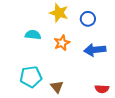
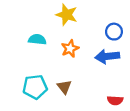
blue circle: (88, 19) -> (114, 32), moved
brown triangle: (57, 87) -> (64, 87), moved

